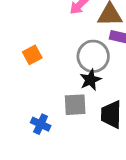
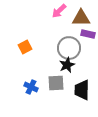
blue cross: (41, 124) -> (31, 87), moved

